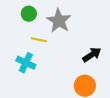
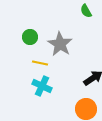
cyan cross: (26, 63) -> (42, 86), moved

